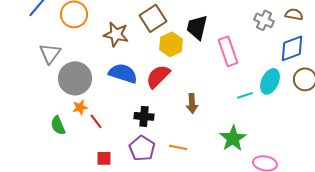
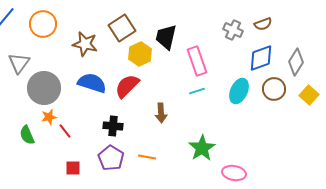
brown semicircle: (294, 14) -> (263, 24), turned 150
cyan line: (245, 95) -> (197, 91), moved

